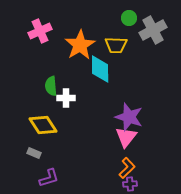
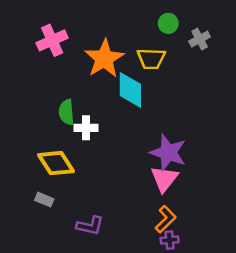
gray cross: (153, 30) -> (200, 39), size x0.6
purple L-shape: (49, 178) -> (90, 226), moved, turned 30

